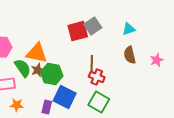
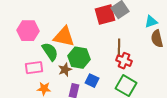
cyan triangle: (129, 29) -> (151, 22), moved
brown star: (38, 70) -> (65, 70), moved
blue square: (65, 97) -> (92, 81), size x0.6

